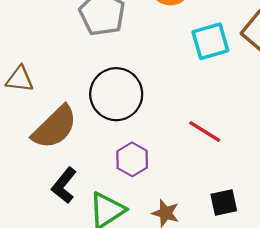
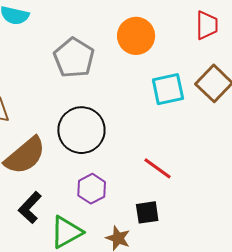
black square: (224, 203) -> (147, 212), moved

